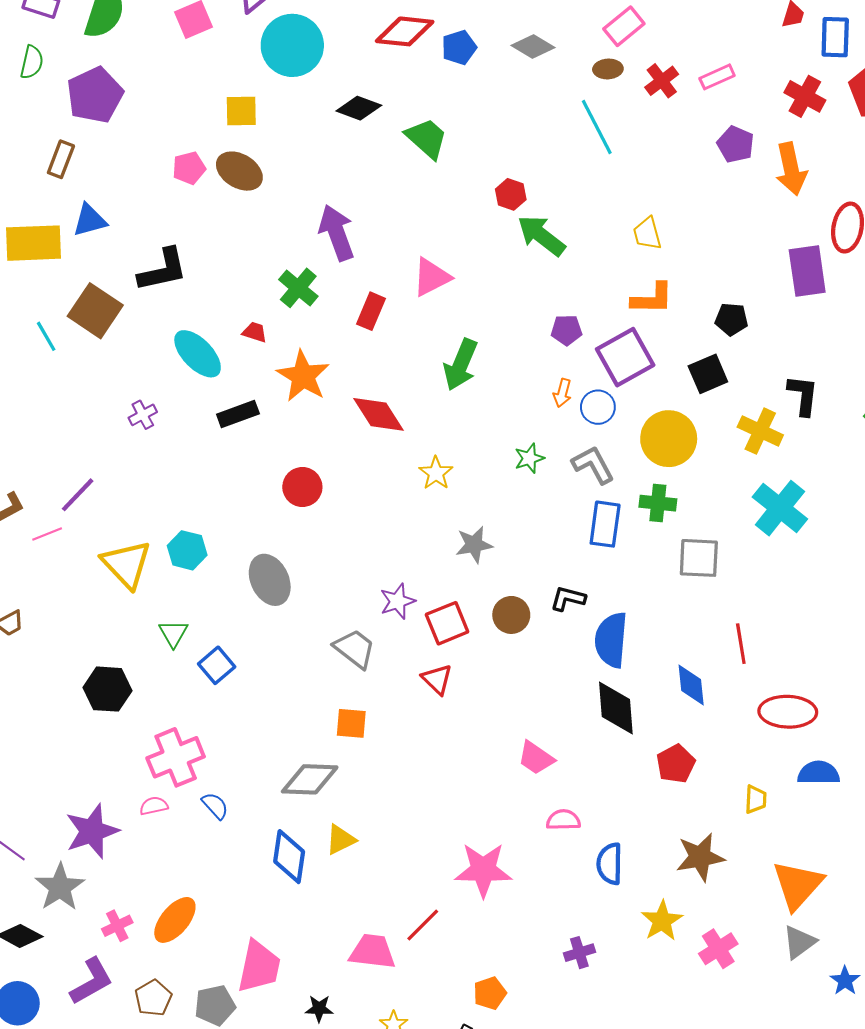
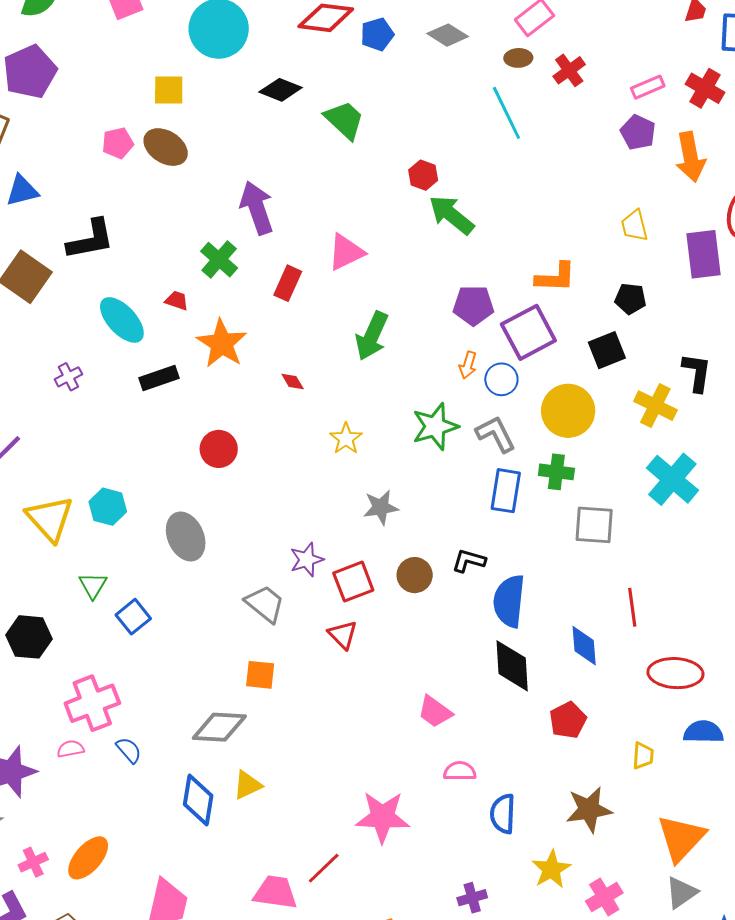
pink rectangle: (717, 77) -> (648, 87), moved
yellow trapezoid: (647, 234) -> (634, 226), moved
purple pentagon: (567, 330) -> (473, 305), size x1.4
red diamond: (378, 414) -> (293, 382), size x0.5
green star: (529, 458) -> (435, 426), size x1.6

